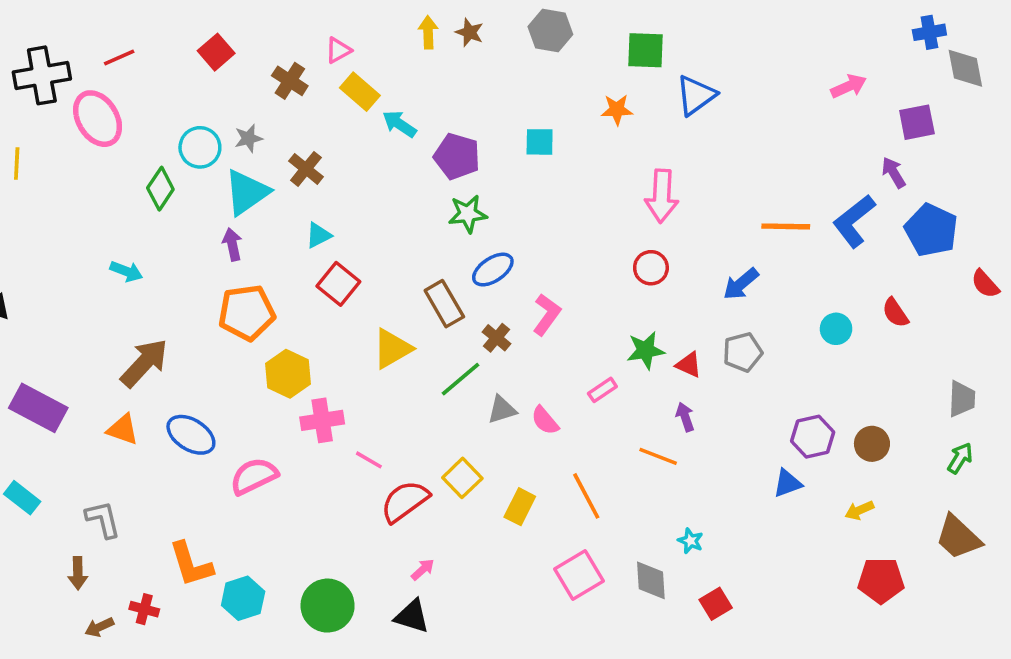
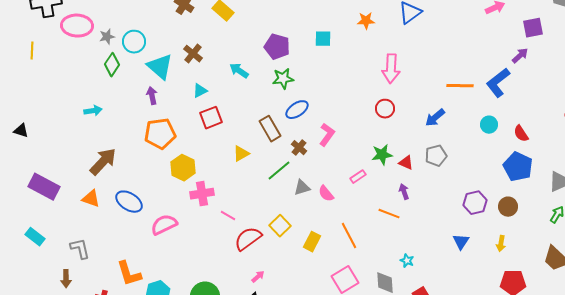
pink ellipse: (98, 119) -> (77, 26), turned -56
cyan arrow: (399, 124) -> (239, 71), moved
gray star: (248, 138) -> (107, 37), moved
purple arrow: (894, 172) -> (520, 56), turned 78
cyan triangle: (247, 192) -> (160, 67), turned -44
blue pentagon: (931, 230) -> (518, 167), moved
cyan arrow: (126, 271) -> (93, 111), turned -30
red square: (338, 284) -> (211, 118), turned 30
cyan circle: (836, 329) -> (489, 125), moved
yellow triangle: (392, 349) -> (241, 154), size x0.7
blue triangle: (788, 483) -> (461, 242), moved, turned -36
yellow arrow: (859, 510) -> (501, 244), turned -56

